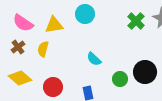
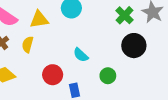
black circle: (145, 72) -> (134, 46), moved
red circle: (53, 87) -> (53, 75), moved

